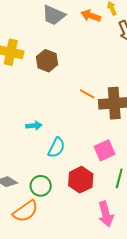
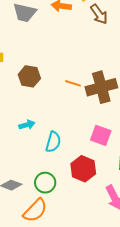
brown hexagon: (47, 61) -> (29, 76), moved
pink square: (104, 150) -> (101, 135), turned -35

